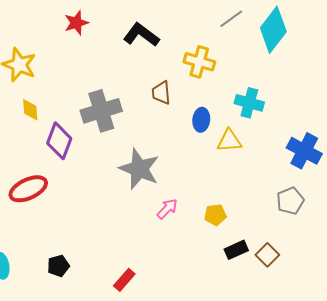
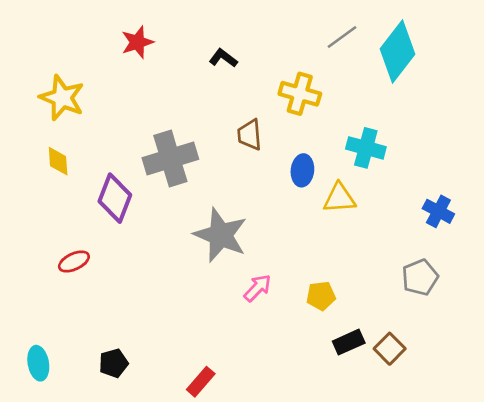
black L-shape: (141, 35) -> (223, 58), size x0.6
yellow diamond: (30, 110) -> (58, 161), moved
blue cross: (304, 151) -> (438, 211), size x0.7
red ellipse: (28, 189) -> (74, 262), size x0.6

